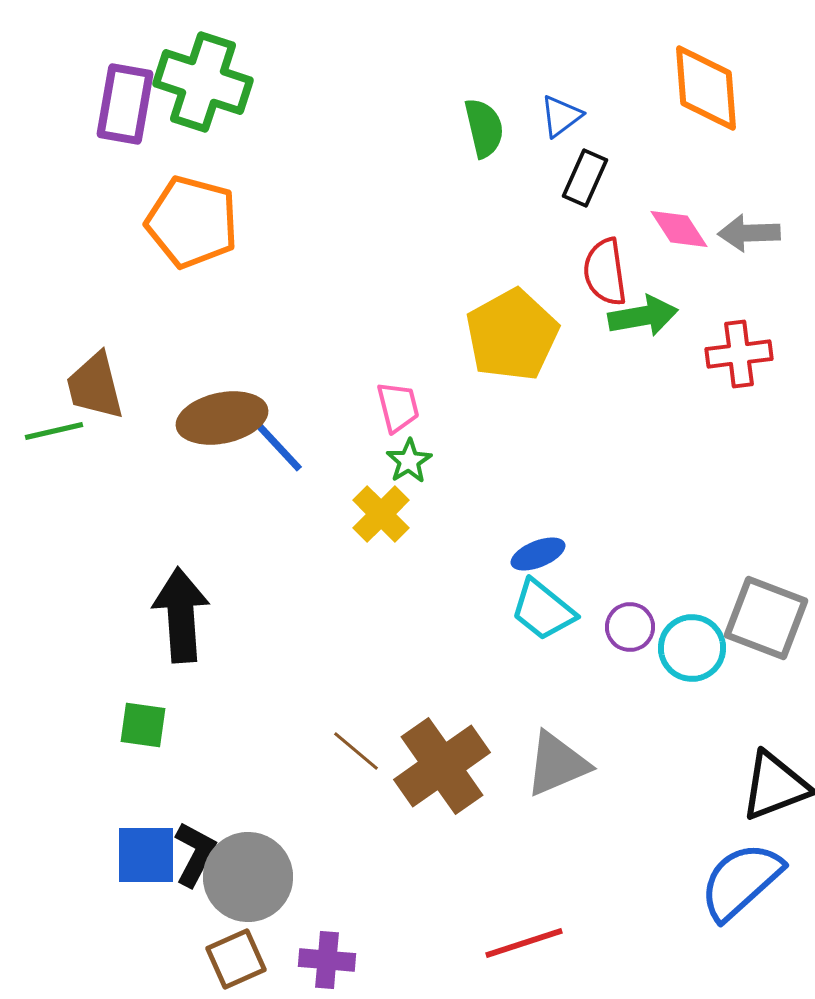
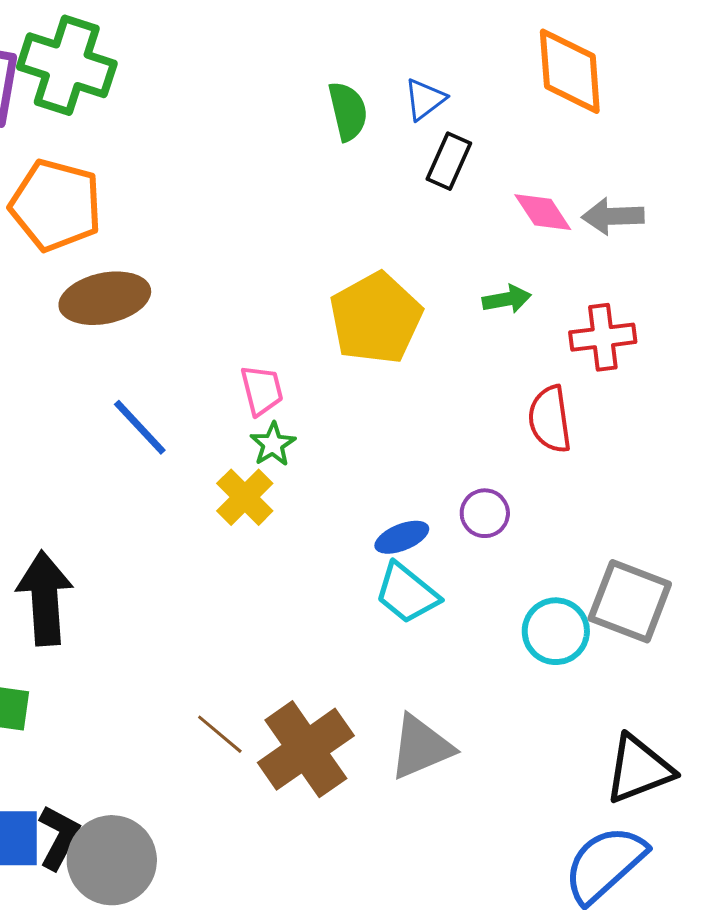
red semicircle: (605, 272) -> (550, 419), moved
green arrow: (643, 316) -> (507, 299), size x0.7
brown ellipse: (222, 418) -> (105, 298), moved
purple circle: (630, 627) -> (485, 513), moved

